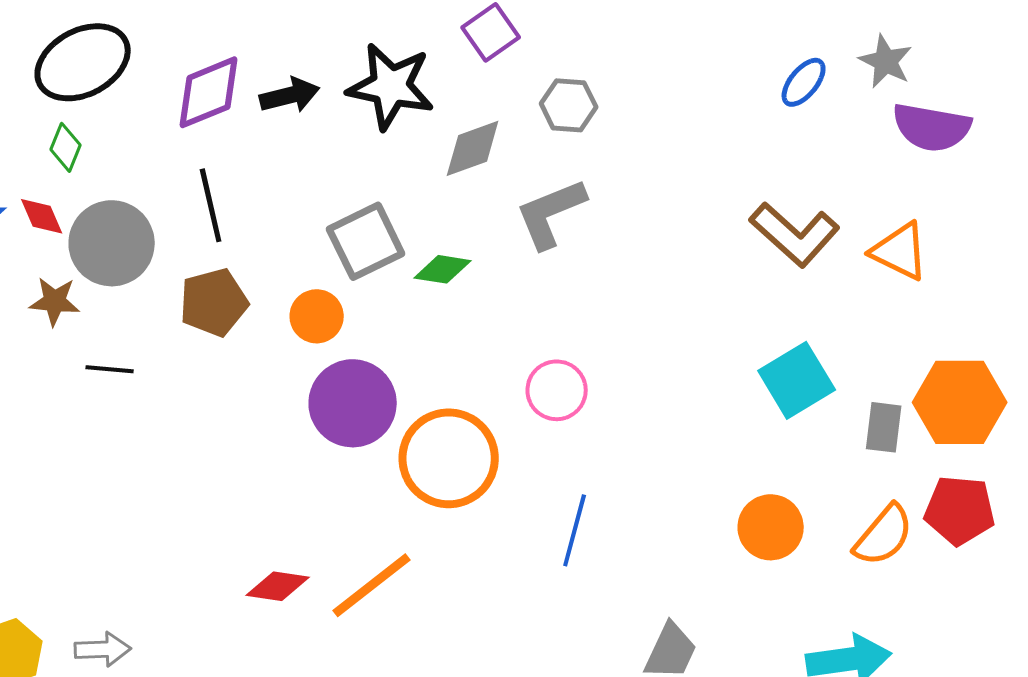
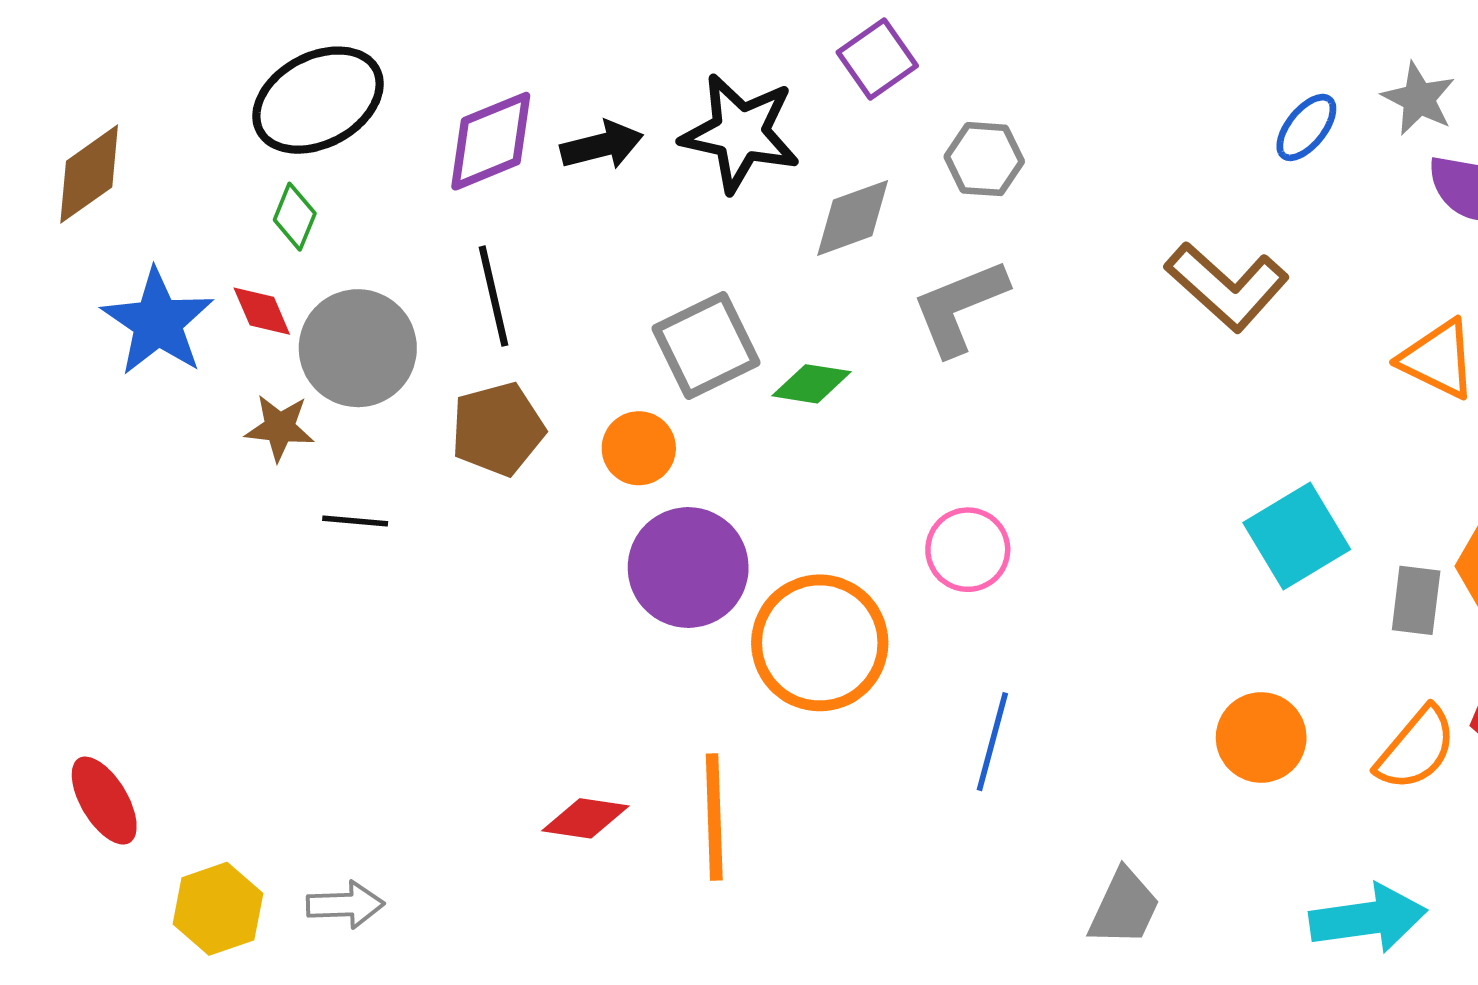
brown L-shape: (795, 234) -> (1227, 286), moved
orange line: (372, 585) -> (714, 817), turned -54

